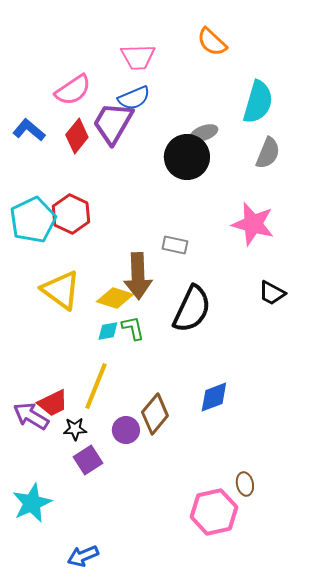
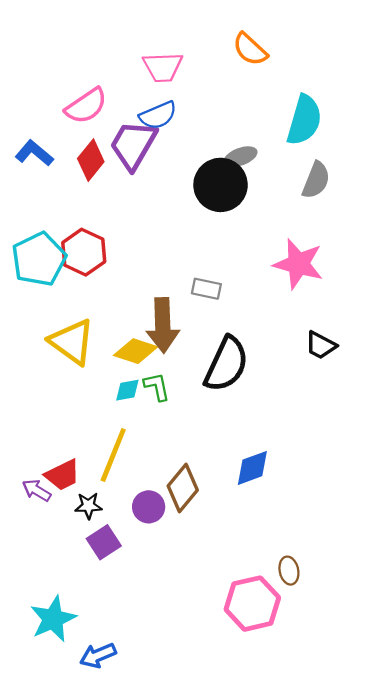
purple arrow: (31, 416) -> (37, 490), size x0.7
cyan star: (32, 503) -> (53, 619), moved

